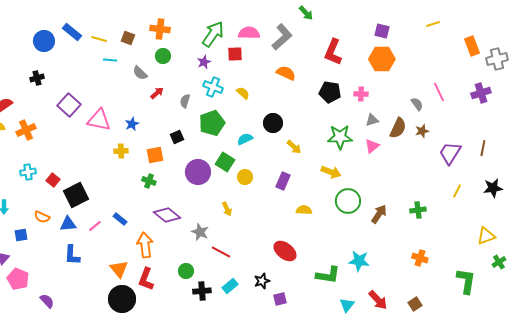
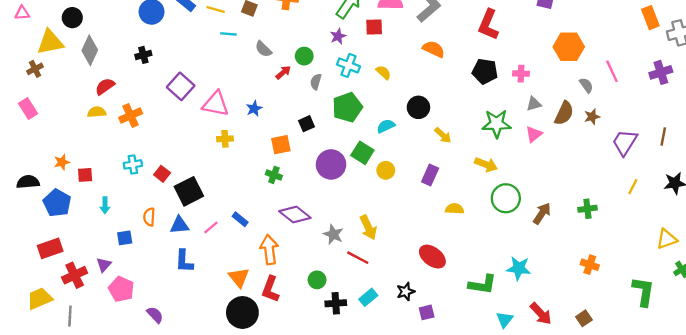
green circle: (163, 56) -> (304, 56), moved
orange hexagon: (382, 59) -> (569, 47), moved
yellow cross: (121, 151) -> (225, 139), moved
yellow arrow: (227, 209) -> (368, 227), moved, size x1.5
orange semicircle: (42, 217) -> (149, 217), turned 70

